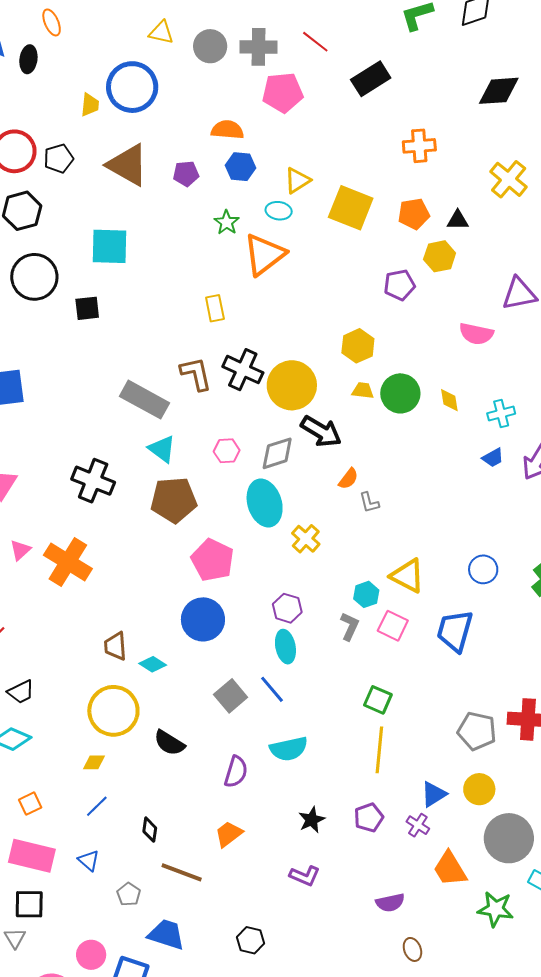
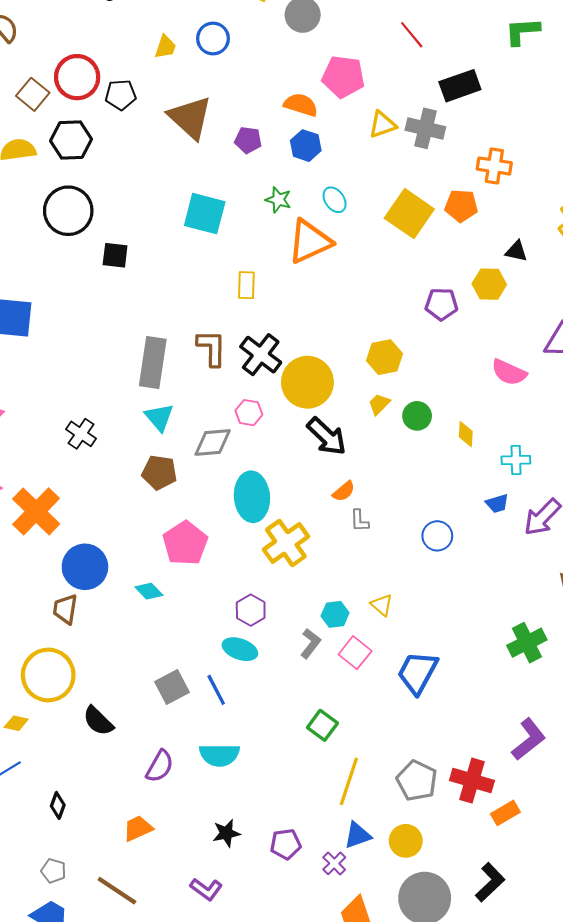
gray cross: (259, 47) -> (425, 128), moved
blue circle: (132, 87) -> (213, 39), size x0.6
pink pentagon: (283, 93) -> (343, 77), moved
yellow triangle: (297, 180) -> (382, 125), moved
cyan ellipse: (279, 211) -> (335, 200), turned 35
orange pentagon: (414, 214) -> (461, 206), moved
green star: (227, 222) -> (278, 200), turned -30
cyan square: (109, 246) -> (205, 214), moved
yellow trapezoid: (363, 391) -> (379, 404), turned -65
green circle: (400, 393) -> (417, 416), size x0.7
gray rectangle: (145, 400) -> (153, 362), turned 57
pink hexagon: (227, 451) -> (249, 413), moved
gray diamond: (277, 453) -> (213, 442), moved
black cross: (93, 481) -> (81, 434), size x0.7
brown pentagon: (174, 500) -> (159, 472), size x0.7
yellow cross: (306, 539) -> (286, 543), size x1.5
blue circle: (483, 569) -> (437, 536), moved
yellow triangle: (407, 576) -> (382, 605), size x0.6
blue circle: (203, 619) -> (85, 567), moved
cyan ellipse: (285, 647) -> (240, 649), turned -72
cyan diamond: (153, 664) -> (149, 591), moved
yellow line: (379, 750) -> (349, 781), moved
brown line: (182, 872) -> (117, 891), moved
gray pentagon: (129, 894) -> (53, 871), moved, turned -30

